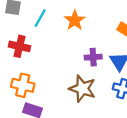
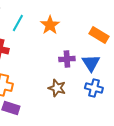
brown star: (82, 89) -> (57, 88), size x0.7

